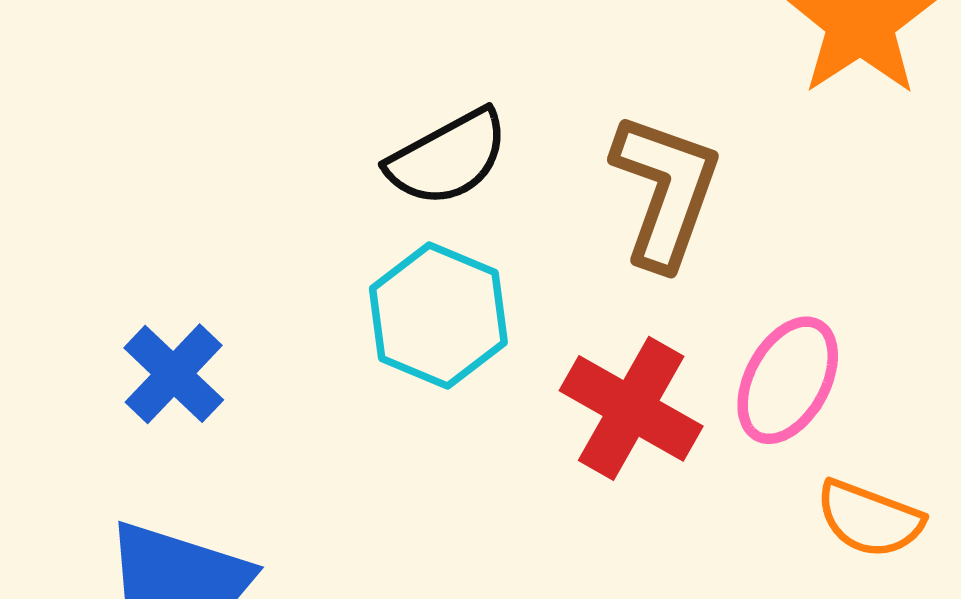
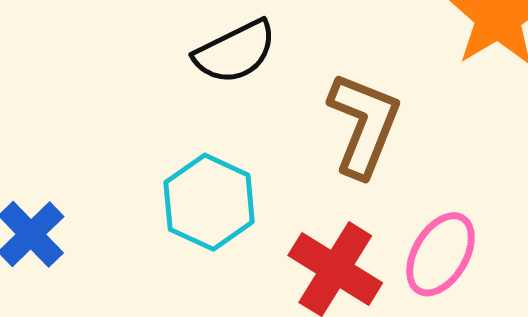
black semicircle: (448, 158) -> (235, 52), moved

